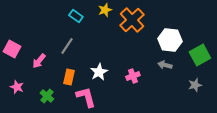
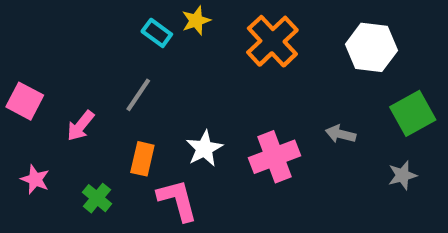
yellow star: (105, 10) -> (196, 21), moved
white hexagon: (170, 40) -> (371, 47), moved
pink cross: (133, 76) -> (274, 157), size x1.6

